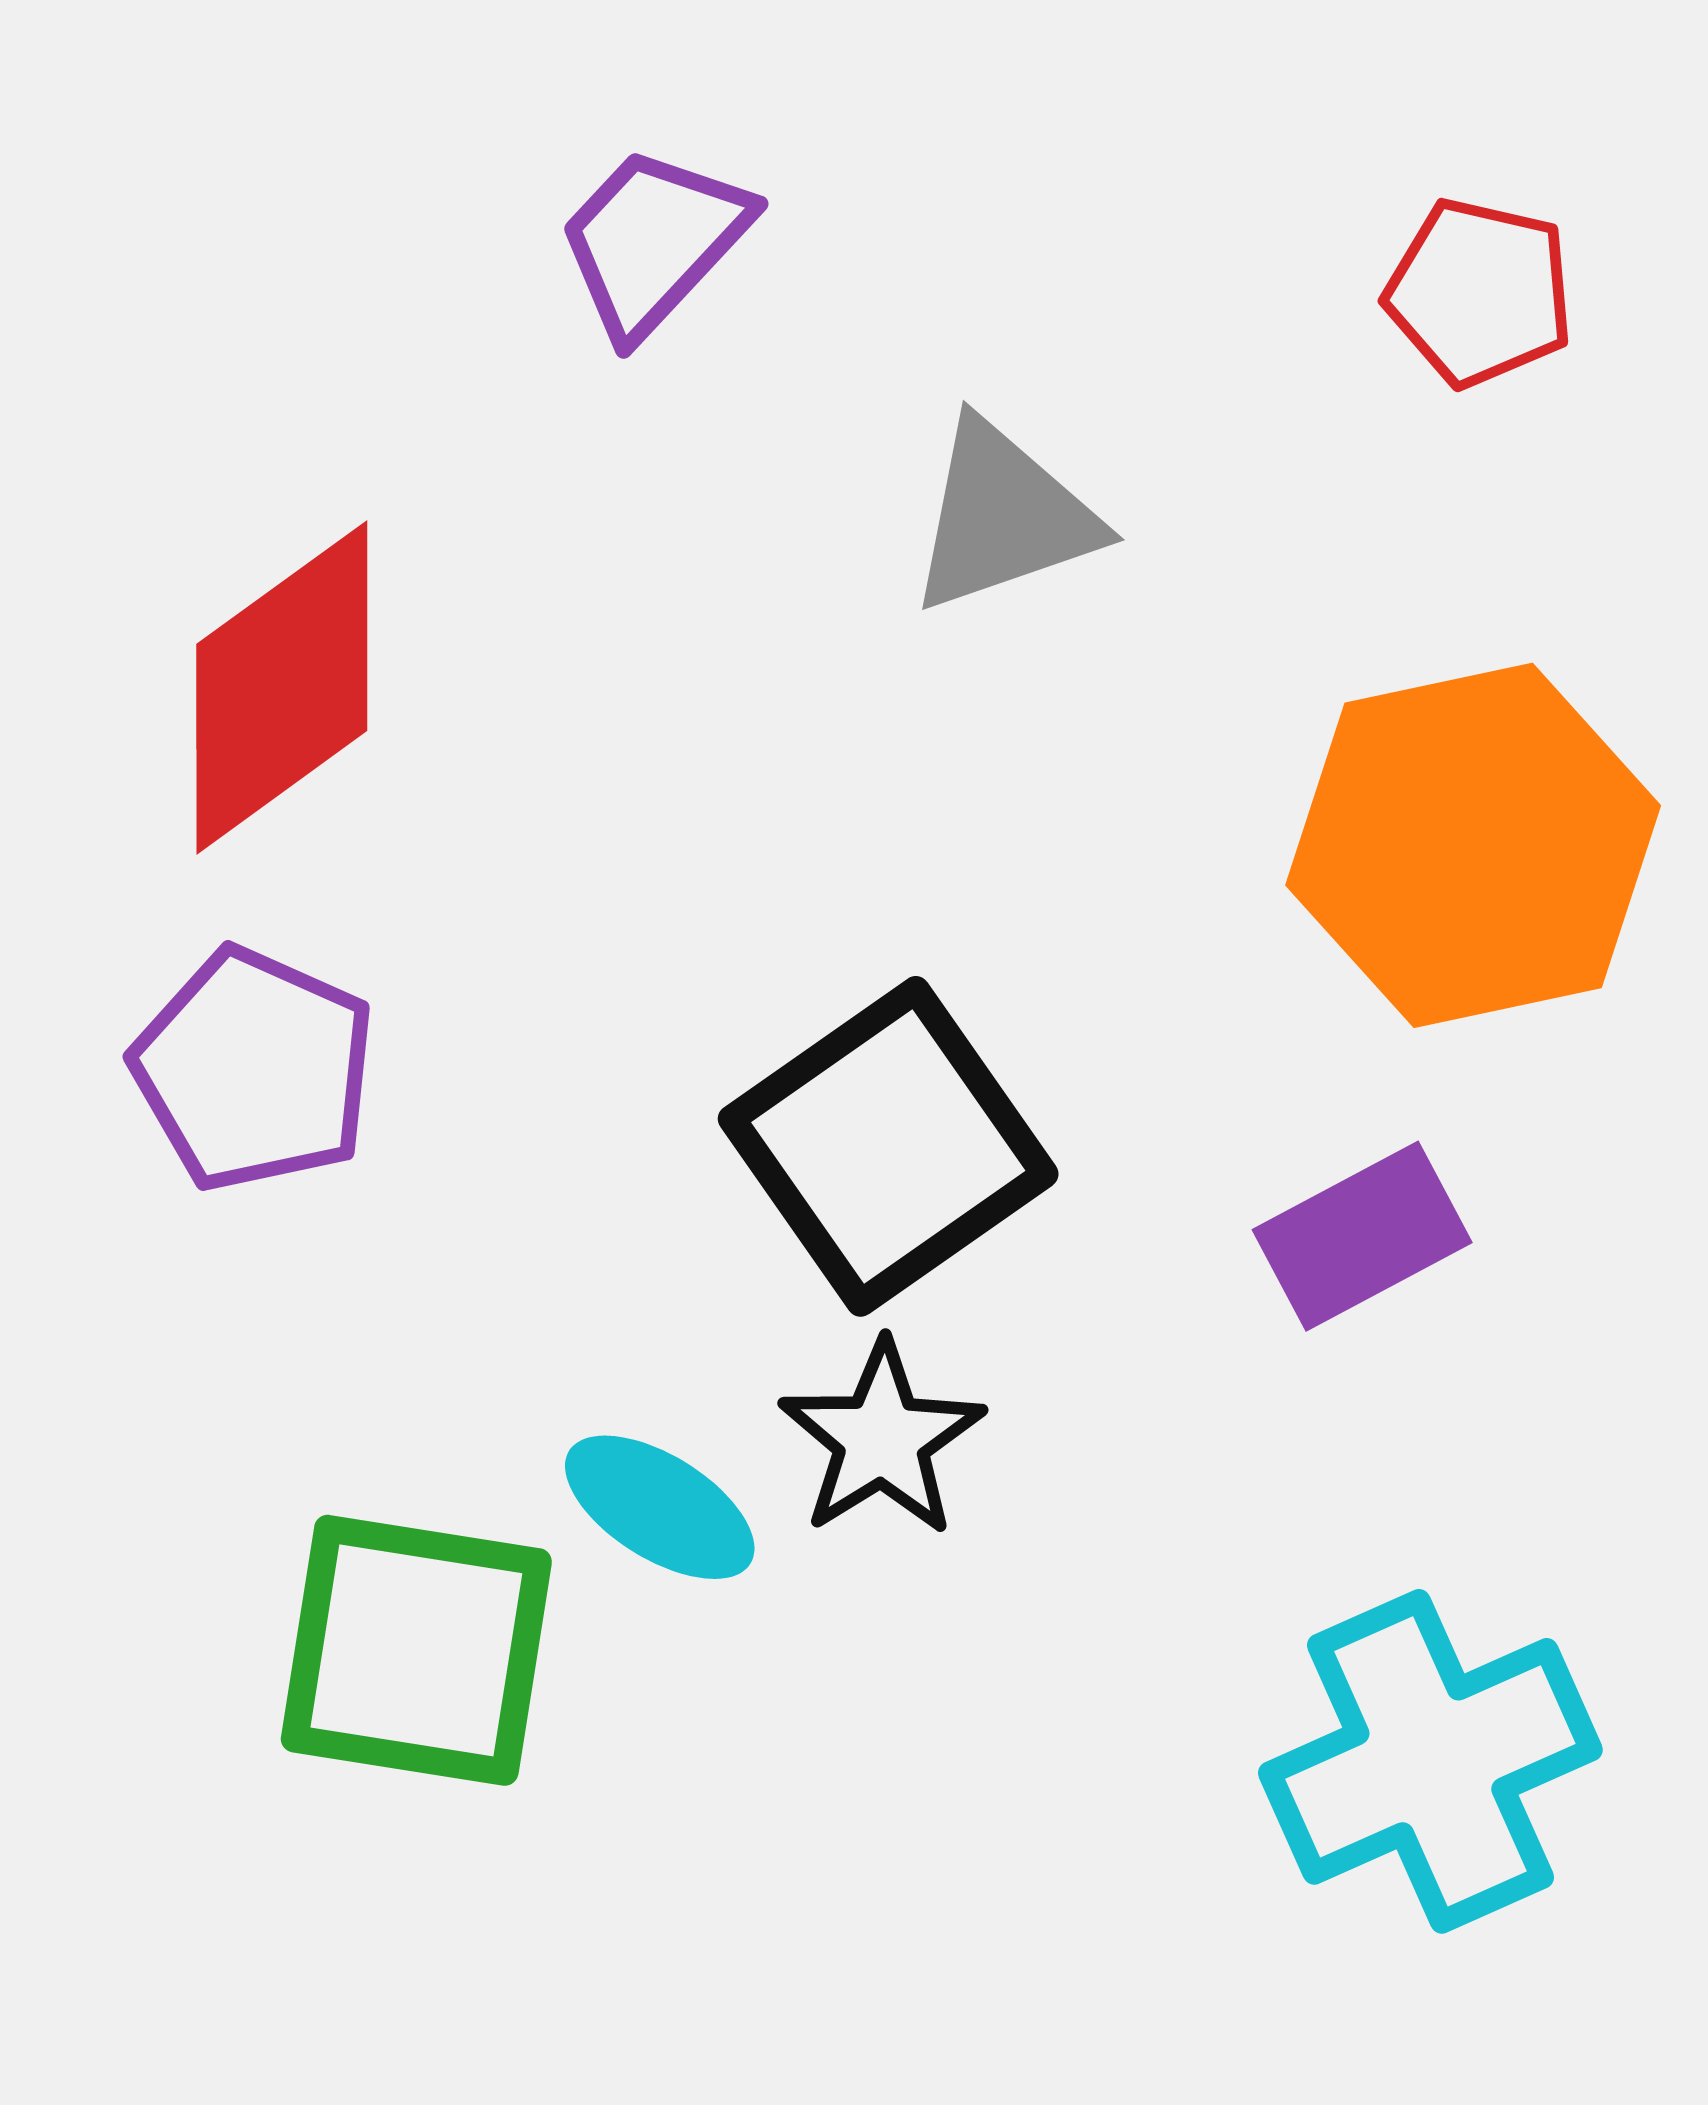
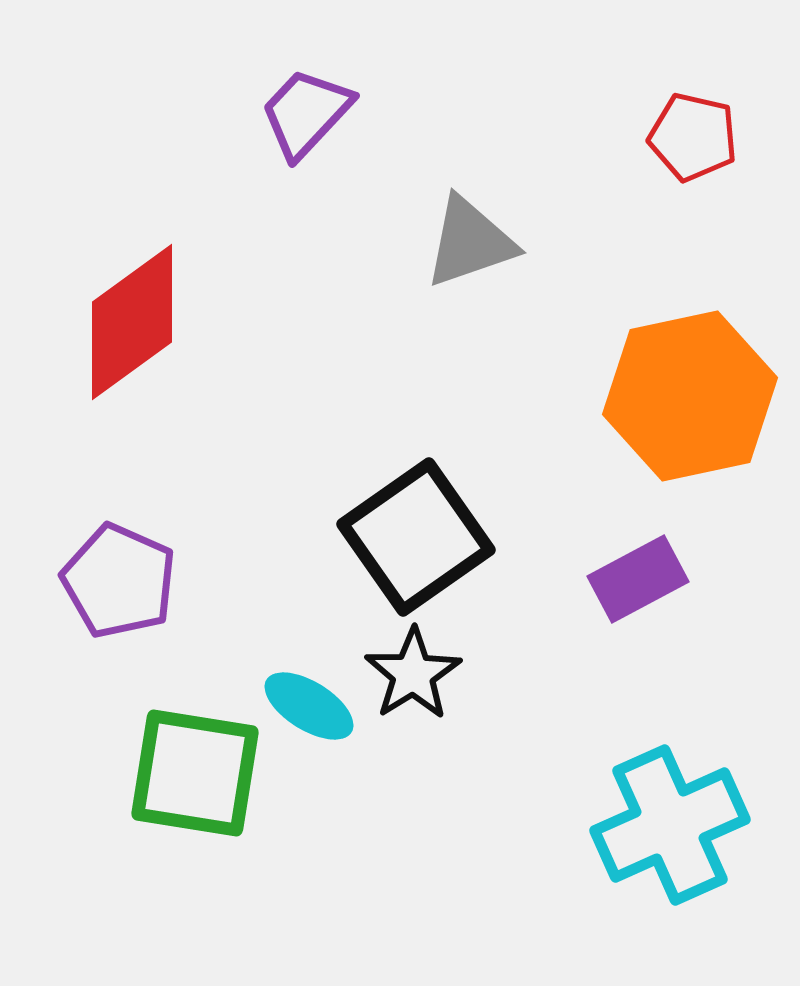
purple pentagon: (254, 1070) -> (119, 581), moved

